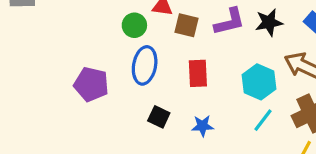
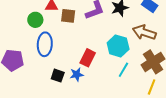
red rectangle: (198, 73) -> (88, 58), moved, turned 36
blue star: (203, 126) -> (77, 74), moved

